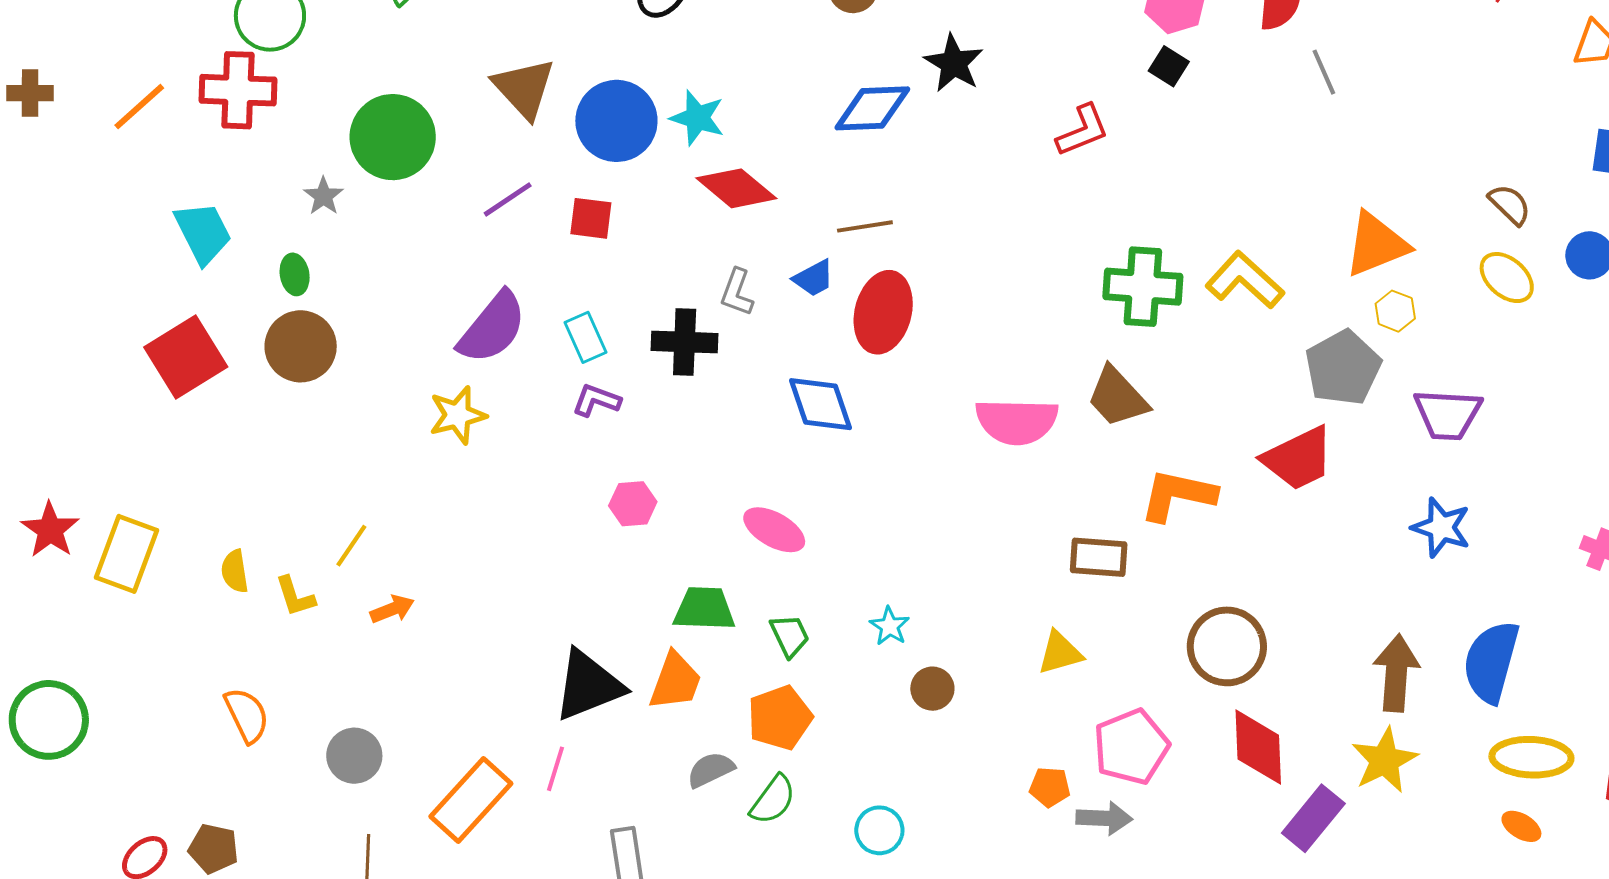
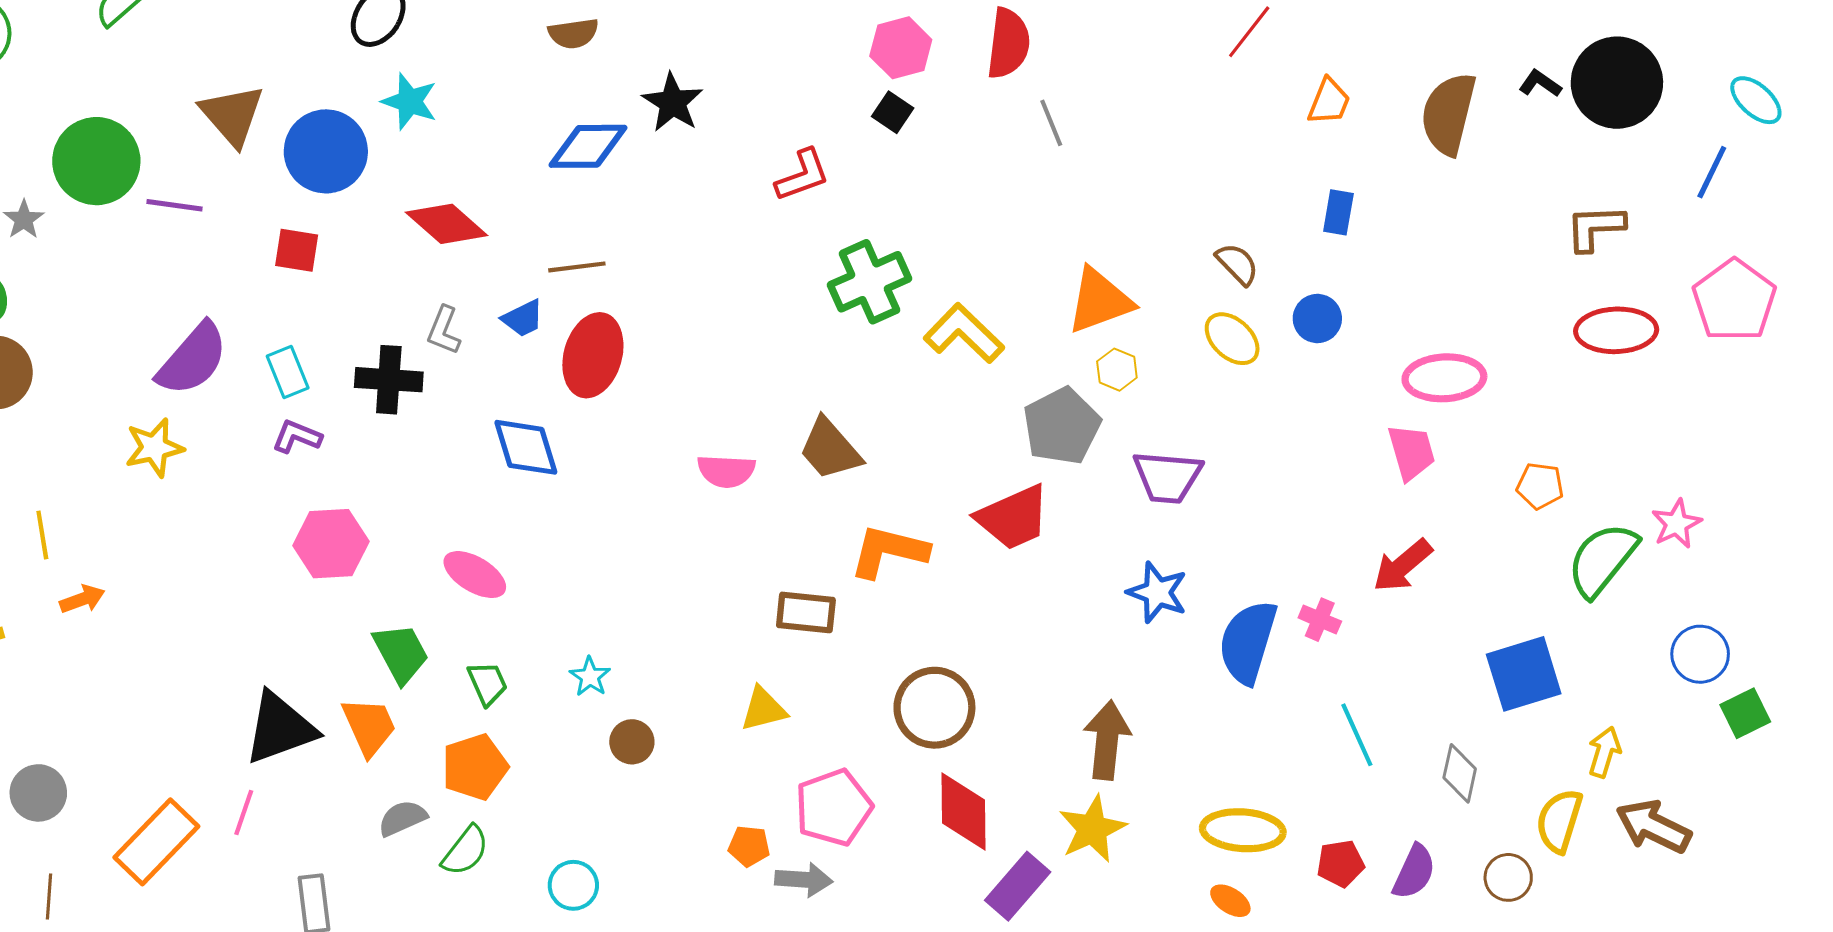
cyan star: (697, 118) -> (410, 102), moved
purple line: (508, 199) -> (174, 205), moved, turned 40
green cross: (1143, 287) -> (869, 282), moved, turned -30
pink semicircle: (1017, 421) -> (726, 471), size x0.7
pink hexagon: (633, 504) -> (331, 544), size x1.5
yellow line: (351, 546) -> (42, 535), moved, turned -45
orange arrow: (392, 609) -> (82, 599), moved
green trapezoid: (704, 609) -> (401, 653), turned 58
blue semicircle: (1491, 662) -> (1248, 642), moved
orange trapezoid: (675, 681) -> (369, 726), turned -46

